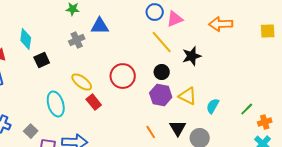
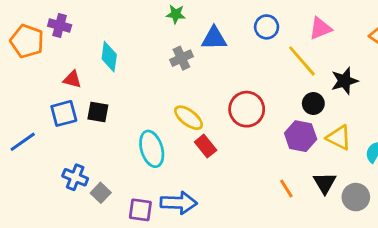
blue circle: (155, 12) -> (267, 27), moved
black square: (42, 60) -> (98, 112), moved, turned 35
black circle: (162, 72) -> (313, 103), moved
gray square: (31, 131) -> (101, 193), moved

